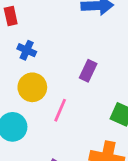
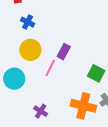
purple rectangle: (88, 71) -> (64, 52), moved

